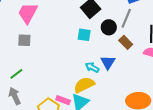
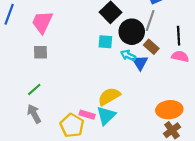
black circle: (109, 27) -> (132, 32), size x1.5
blue triangle: (108, 62) -> (140, 63), moved
cyan arrow: (92, 67) -> (128, 55), moved

